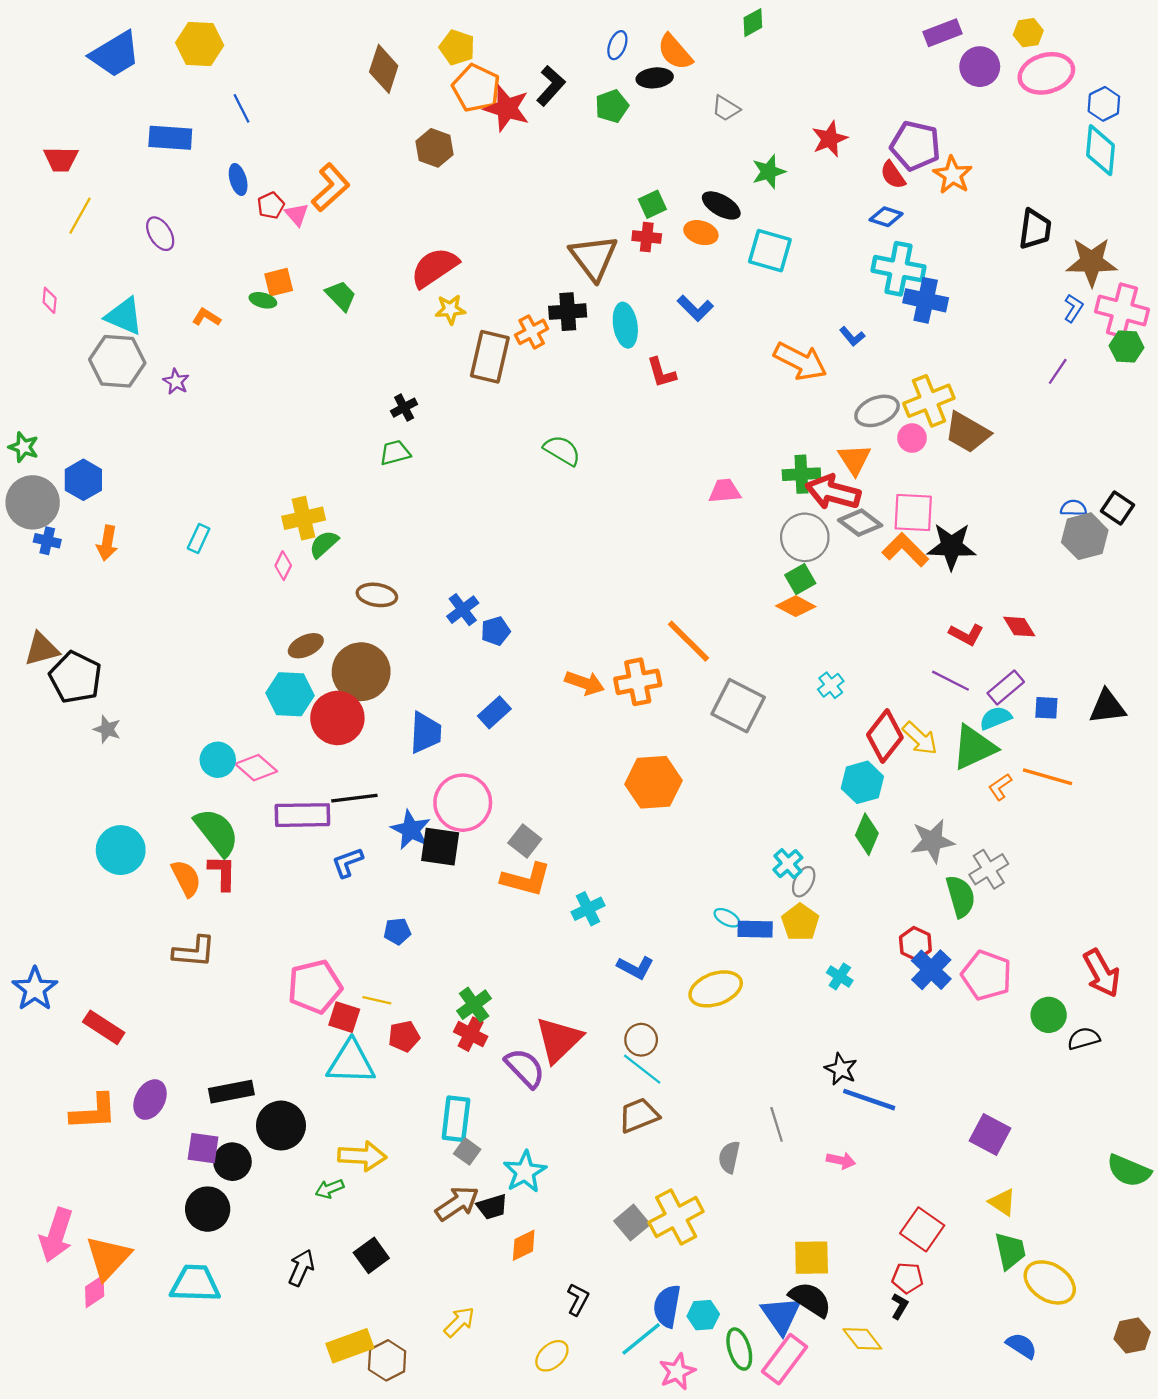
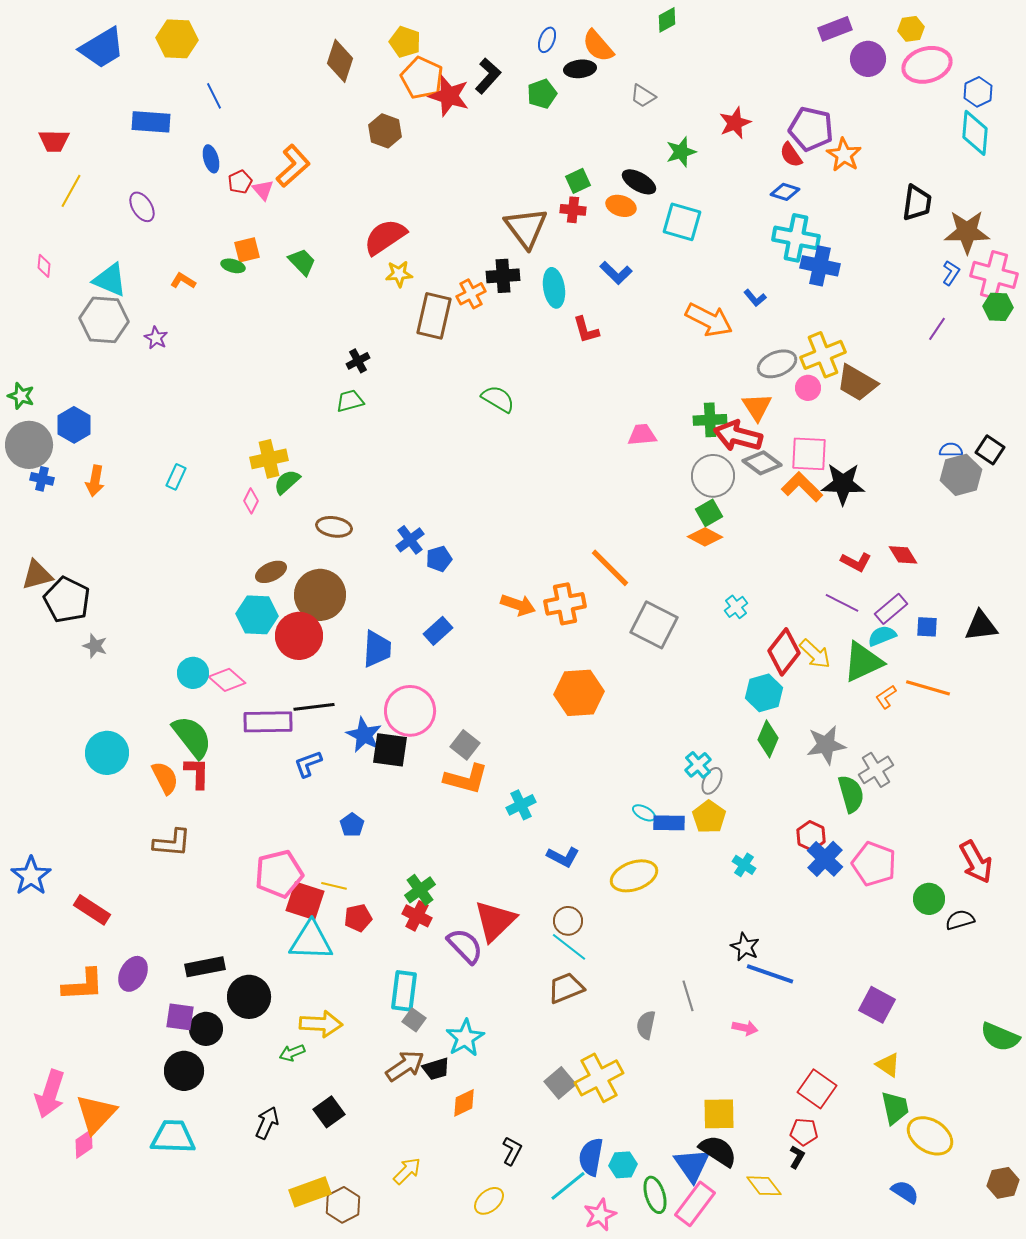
blue pentagon: (397, 931) -> (352, 825), turned -30
red square: (344, 1017) -> (305, 901), size x1.4

